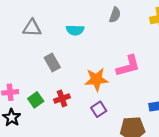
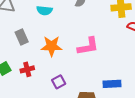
orange star: (96, 79) -> (52, 46), moved

